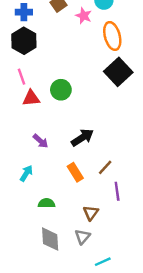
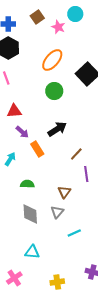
orange ellipse: (112, 36) -> (52, 60), moved, turned 55
green circle: (61, 90) -> (54, 91), moved
red triangle: (31, 98) -> (14, 111), moved
orange rectangle: (75, 172) -> (37, 149), moved

